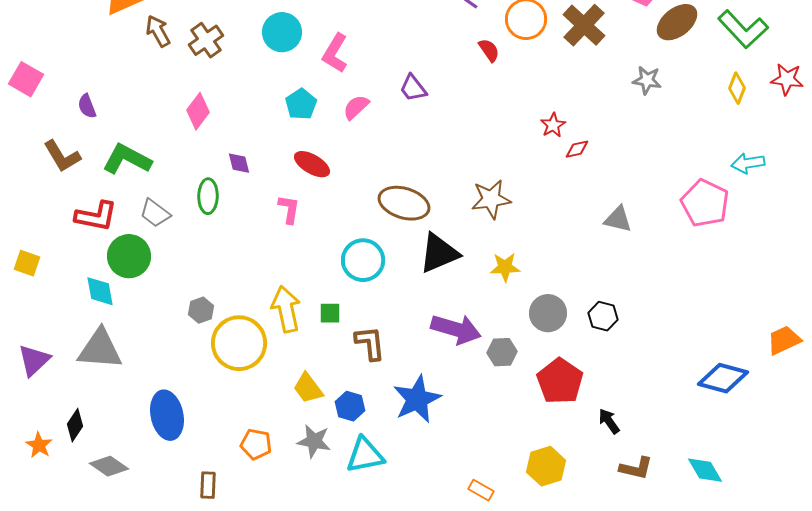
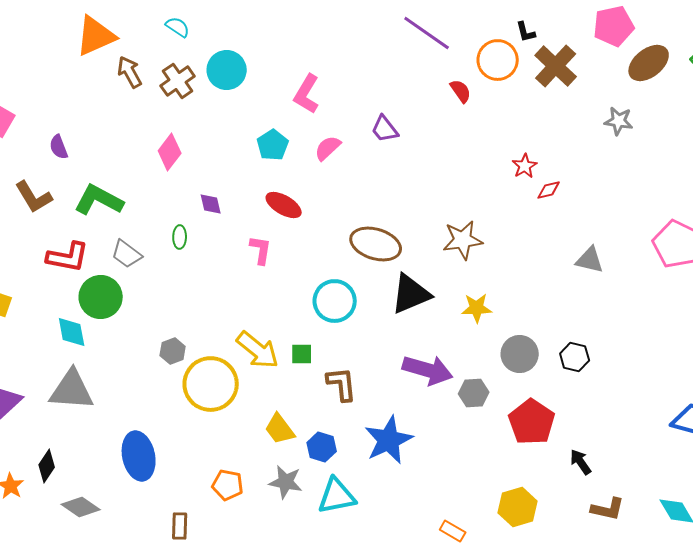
cyan circle: (282, 32) -> (227, 70), moved
green ellipse: (208, 196) -> (180, 237), size x0.7
yellow arrow: (286, 309) -> (258, 350), turned 141

